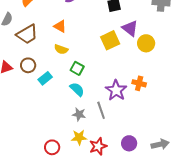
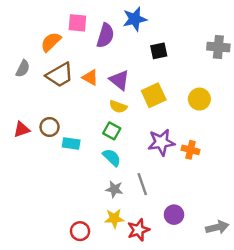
purple triangle: (130, 28) -> (119, 80), moved
brown trapezoid: (27, 34) -> (60, 75), moved
yellow semicircle: (61, 49) -> (118, 107), moved
cyan rectangle: (45, 78) -> (71, 144), turned 48
purple star: (116, 90) -> (161, 142), moved, turned 30
purple circle: (129, 143) -> (174, 215), moved

